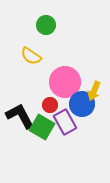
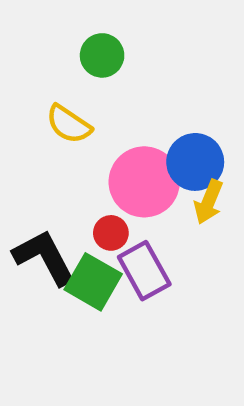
blue circle: (82, 104) -> (195, 162), moved

